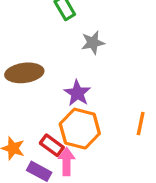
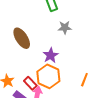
brown ellipse: (24, 73) -> (22, 38), turned 55

